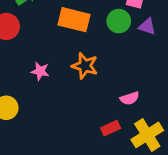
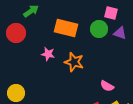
pink star: (40, 71) -> (48, 54), moved
pink semicircle: (130, 98) -> (107, 86), turned 48

